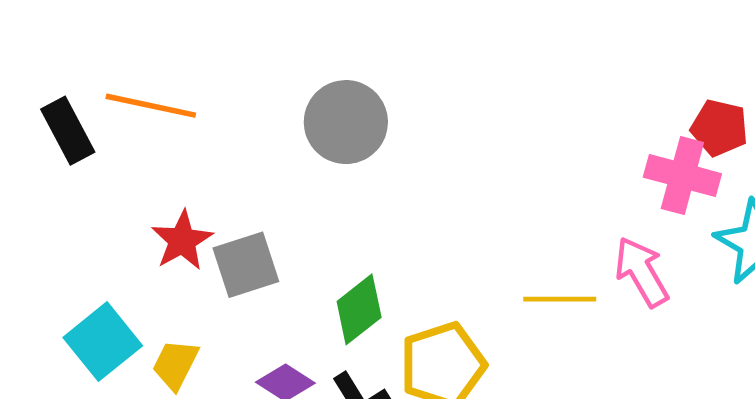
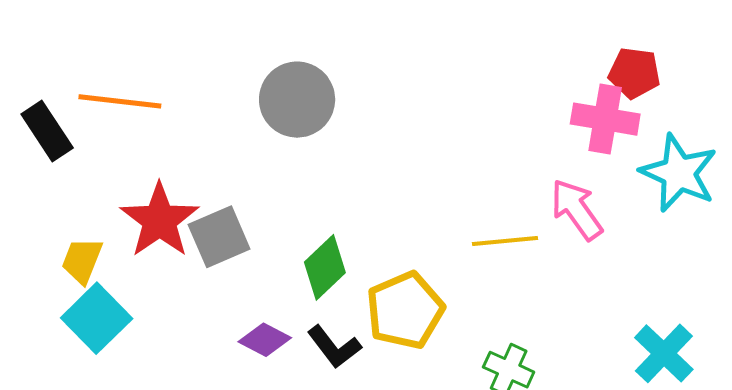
red star: (182, 240) -> (159, 220), size x1.4
yellow trapezoid: (175, 364) -> (82, 261), moved

